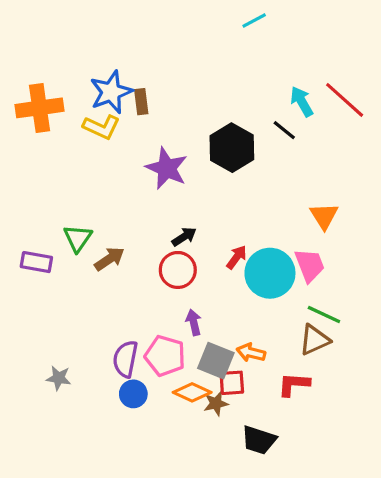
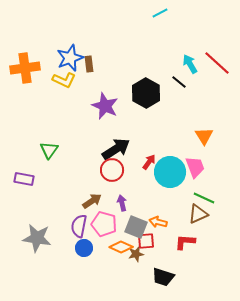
black arrow: (184, 237) -> (116, 149), size x1.8
brown arrow: (109, 259) -> (92, 201), moved
purple rectangle: (36, 262) -> (24, 179), moved
gray star: (59, 378) -> (37, 238), size x1.8

